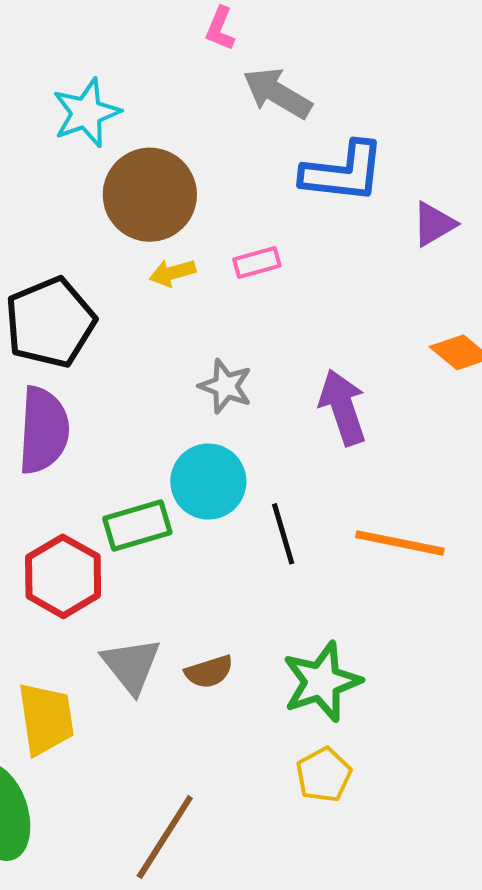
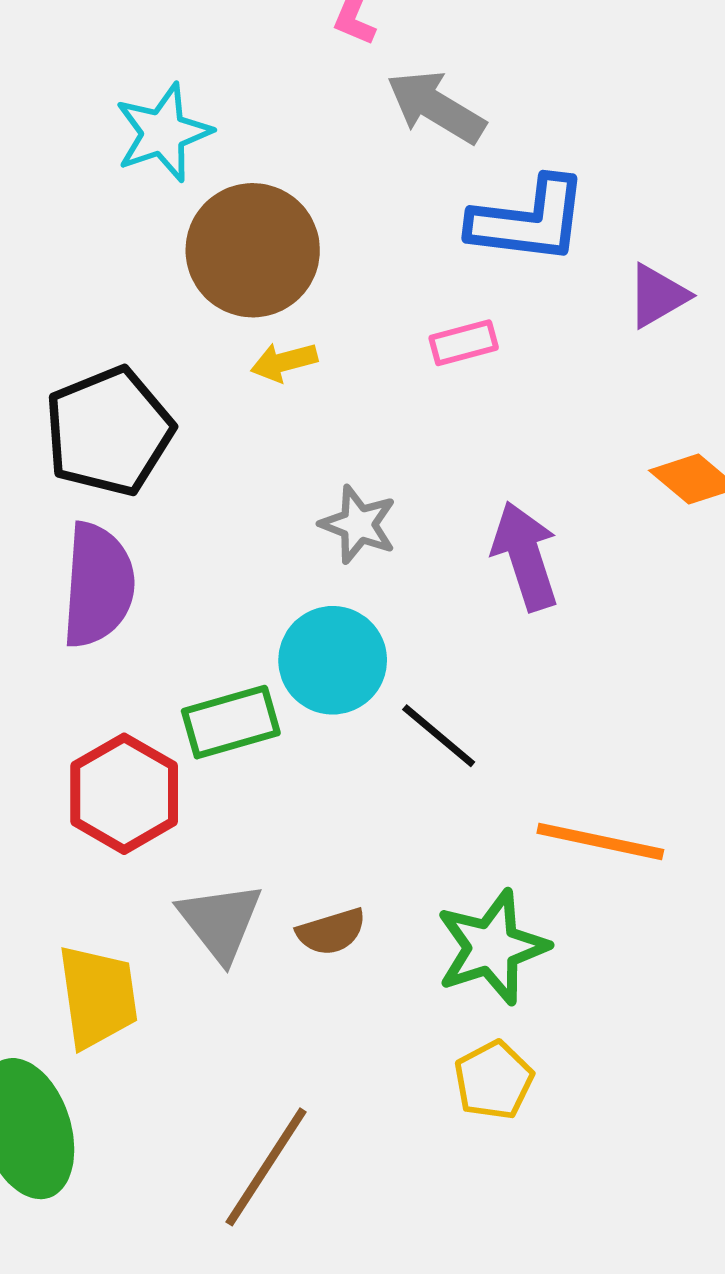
pink rectangle: (257, 262) -> (464, 343), moved
black line: (283, 534) -> (439, 736), turned -34
orange line: (400, 543) -> (600, 841), moved

